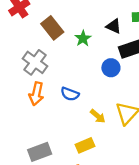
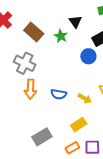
black triangle: (114, 26) -> (75, 22), moved, turned 40
blue semicircle: (70, 94) -> (59, 94), moved

